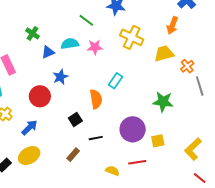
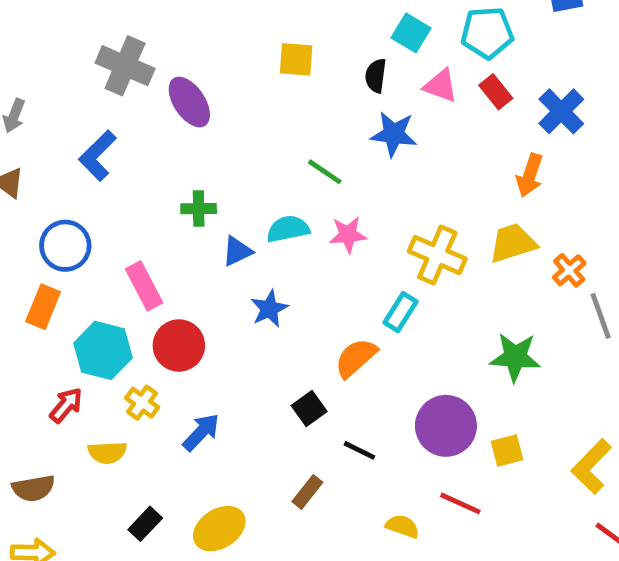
green cross: (33, 33) -> (199, 209), turned -32
yellow cross: (132, 37) -> (437, 255), moved
red circle: (40, 96) -> (179, 346), moved
orange semicircle: (96, 99) -> (356, 358), turned -120
black line: (96, 138) -> (359, 450), turned 40
yellow ellipse: (29, 156) -> (219, 529), moved
red line: (137, 162) -> (460, 503), turned 36

